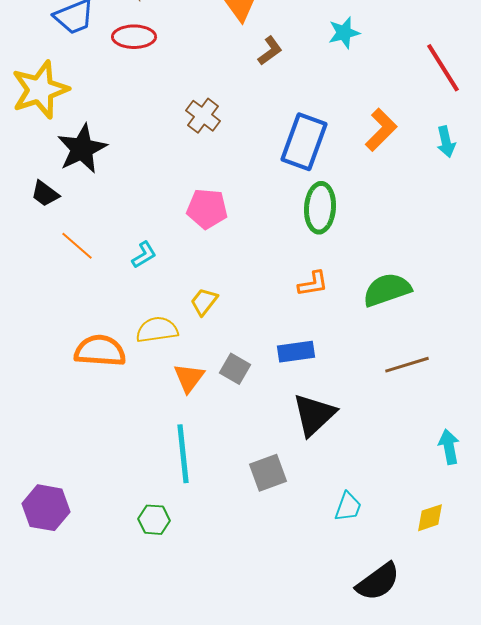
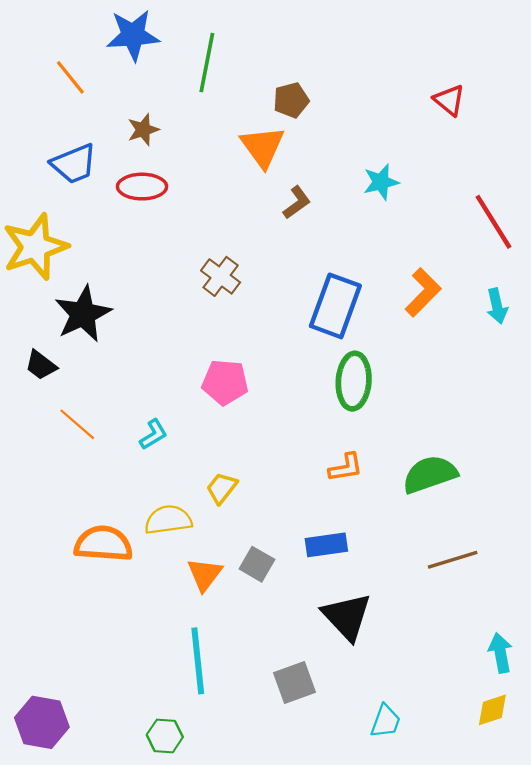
black triangle: (314, 415) -> (347, 617), turned -30
yellow diamond: (430, 518) -> (492, 710), moved

